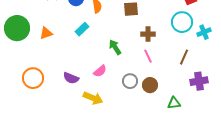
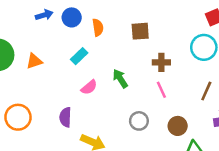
pink semicircle: (100, 71) -> (89, 87), moved
purple semicircle: (71, 78) -> (65, 117), turned 70
brown circle: (150, 85) -> (178, 126), moved

